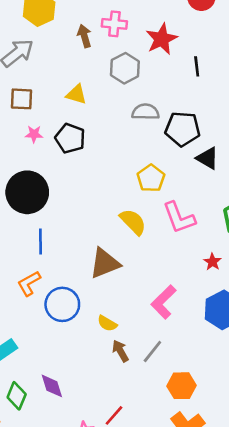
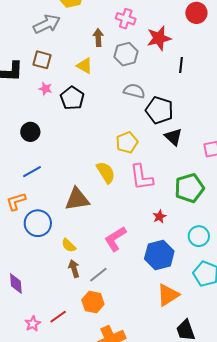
brown arrow: (84, 36) -> (98, 37), moved
black circle: (27, 192) -> (30, 132), size x0.6
blue line: (40, 242) -> (32, 172), turned 48
orange hexagon: (182, 386) -> (93, 302), moved

